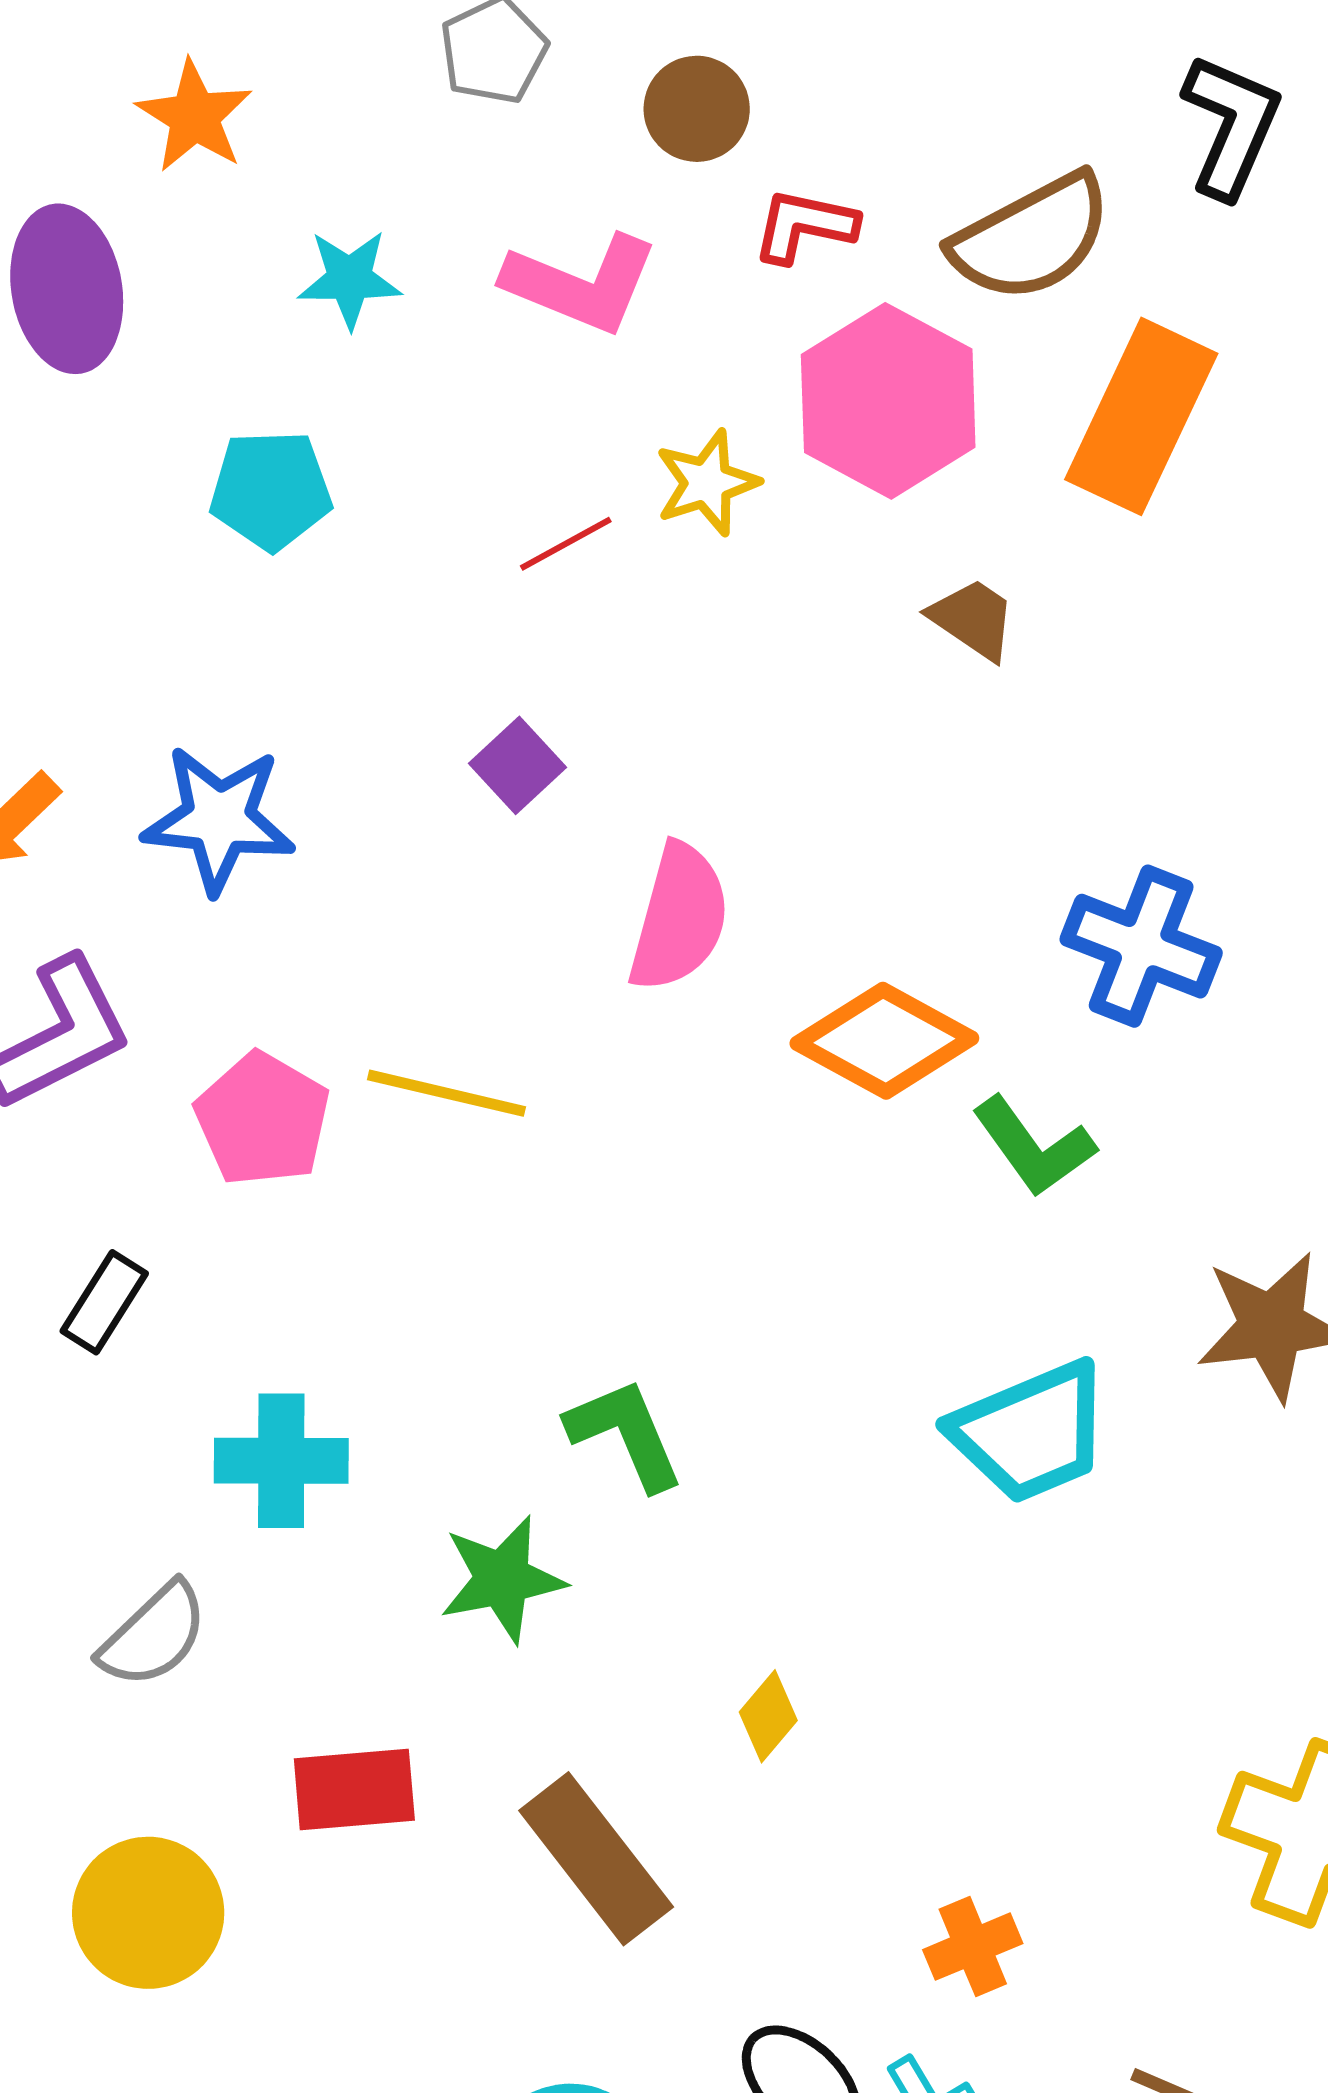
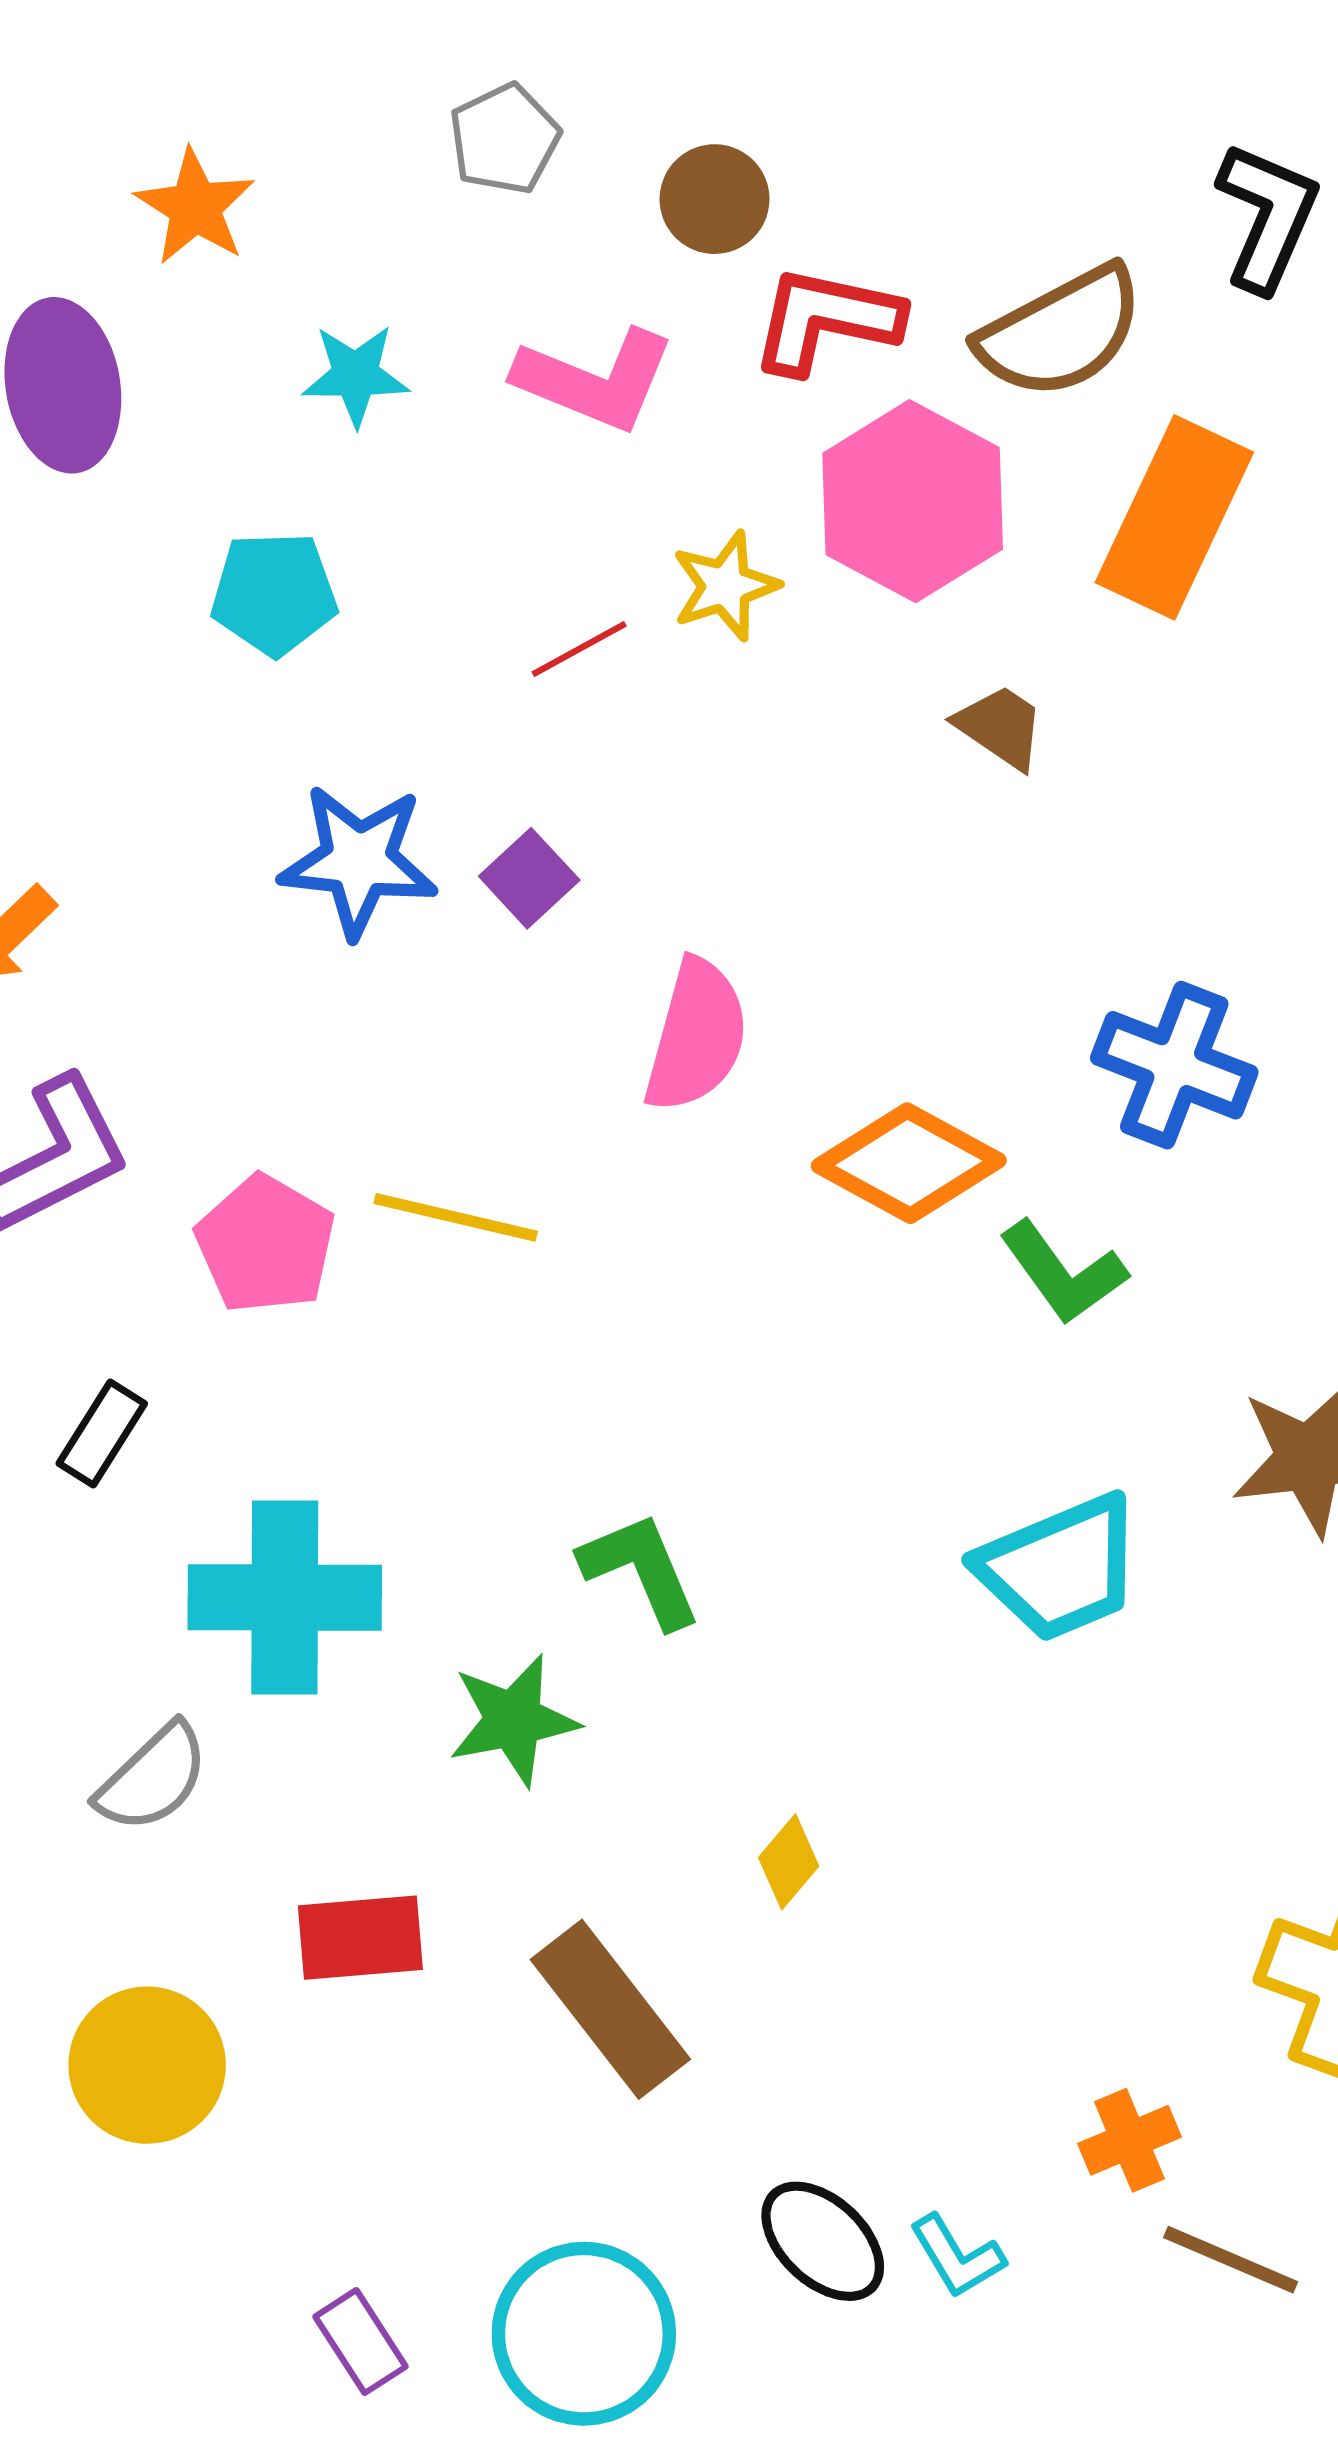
red L-shape: (805, 226) -> (826, 320), size x1.4
blue star: (219, 819) -> (359, 861), moved
cyan cross: (281, 1461) -> (285, 1598), size x1.4
orange cross: (973, 1947) -> (1129, 2140), moved

